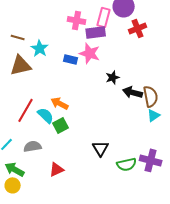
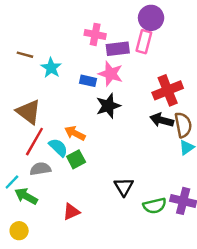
pink rectangle: (104, 17) -> (144, 42), moved
red cross: (138, 28) -> (168, 90), moved, size x1.4
brown triangle: (21, 65) -> (29, 112), moved, turned 50
black star: (113, 77) -> (108, 106), moved, size x1.5
gray semicircle: (33, 146) -> (40, 169), moved
green arrow: (15, 169) -> (26, 196), moved

